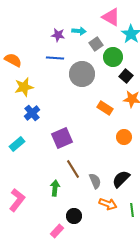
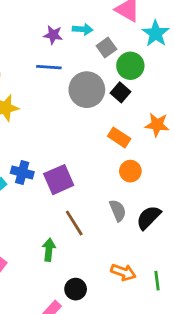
black square: (126, 76) -> (121, 92), moved
blue cross: (32, 113) -> (22, 173), moved, turned -35
orange circle: (124, 137) -> (130, 171), moved
black semicircle: (121, 179) -> (149, 217), moved
gray semicircle: (95, 181) -> (118, 210), moved

